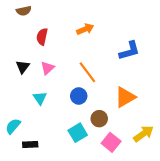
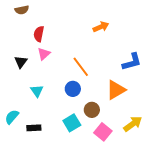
orange arrow: (85, 29) -> (101, 27), moved
blue L-shape: (129, 51) -> (132, 62), moved
pink triangle: (47, 68) -> (44, 54), moved
black rectangle: (30, 145) -> (34, 128), moved

